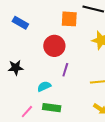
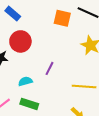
red circle: (54, 46) -> (20, 41), moved

